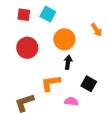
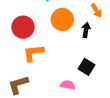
black arrow: (68, 62) -> (86, 30), moved
orange L-shape: (51, 83) -> (33, 53), moved

